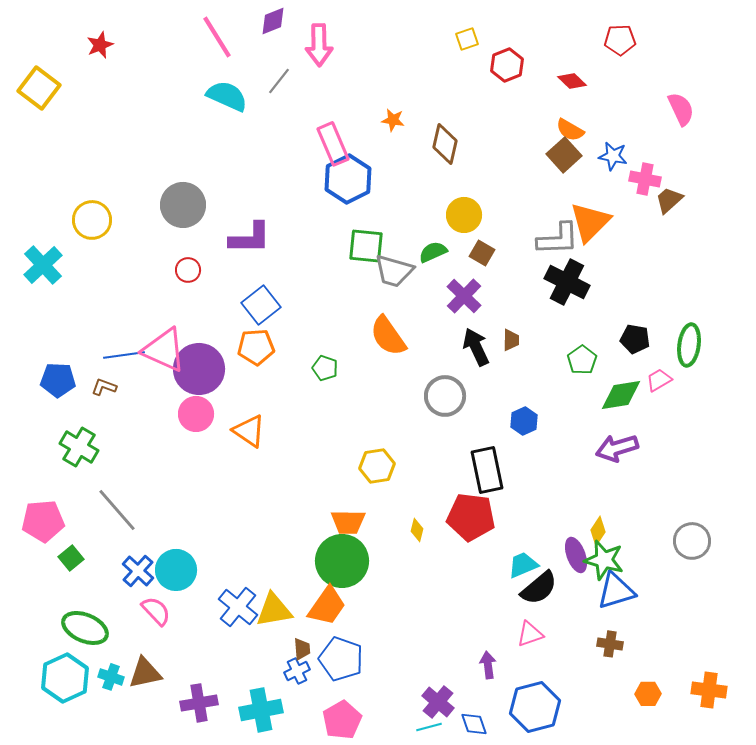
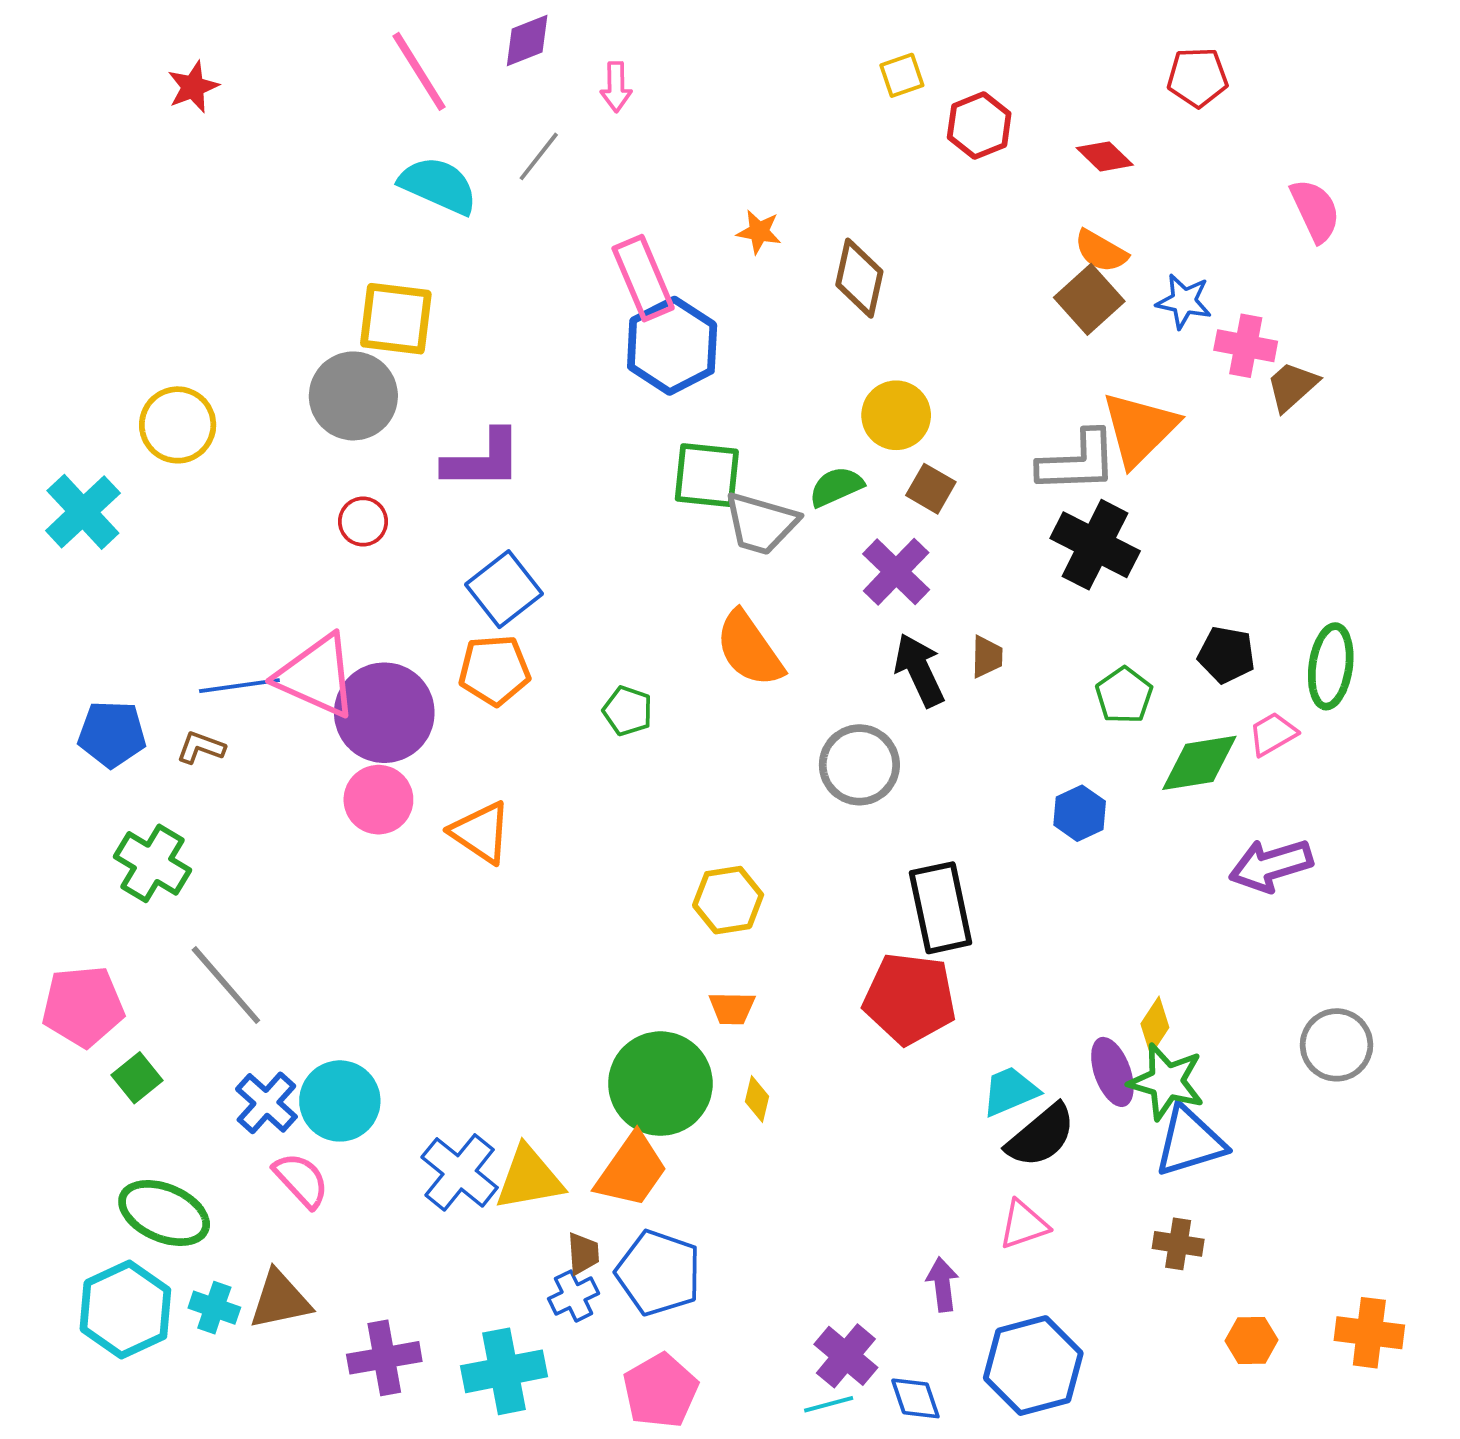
pink arrow: (319, 45) -> (616, 87), size x0.6
yellow square: (39, 88) -> (396, 319), moved, turned -30
blue hexagon: (524, 421) -> (1080, 813), moved
purple arrow: (617, 448) -> (1271, 865), moved
orange trapezoid: (348, 522) -> (732, 1008), moved, size x0.7
yellow diamond: (417, 530) -> (757, 1099), moved

